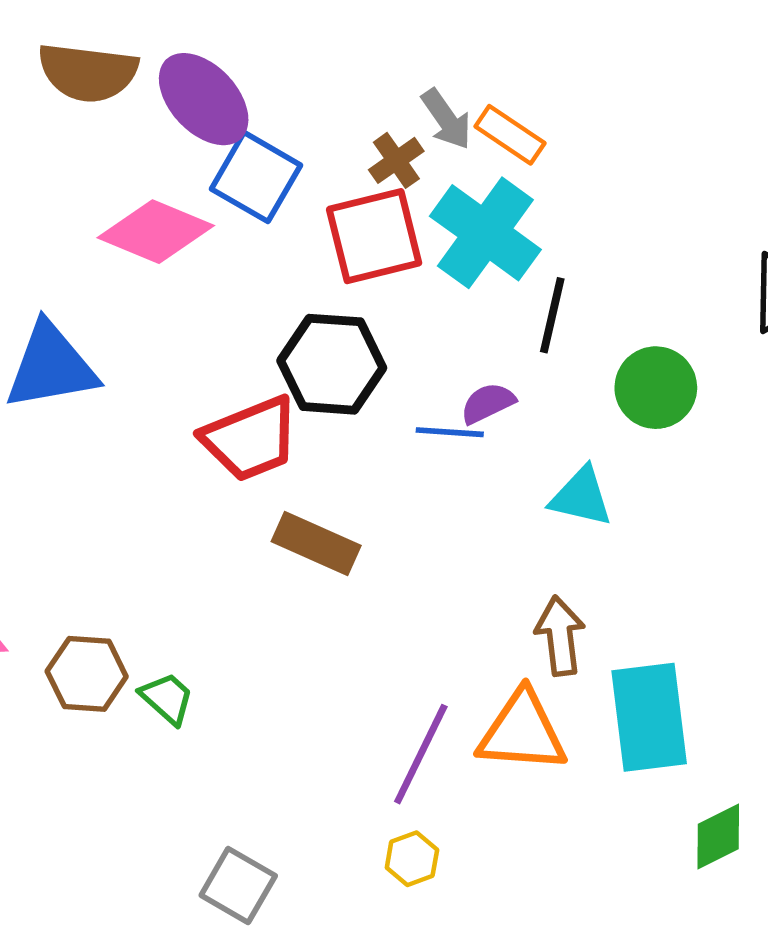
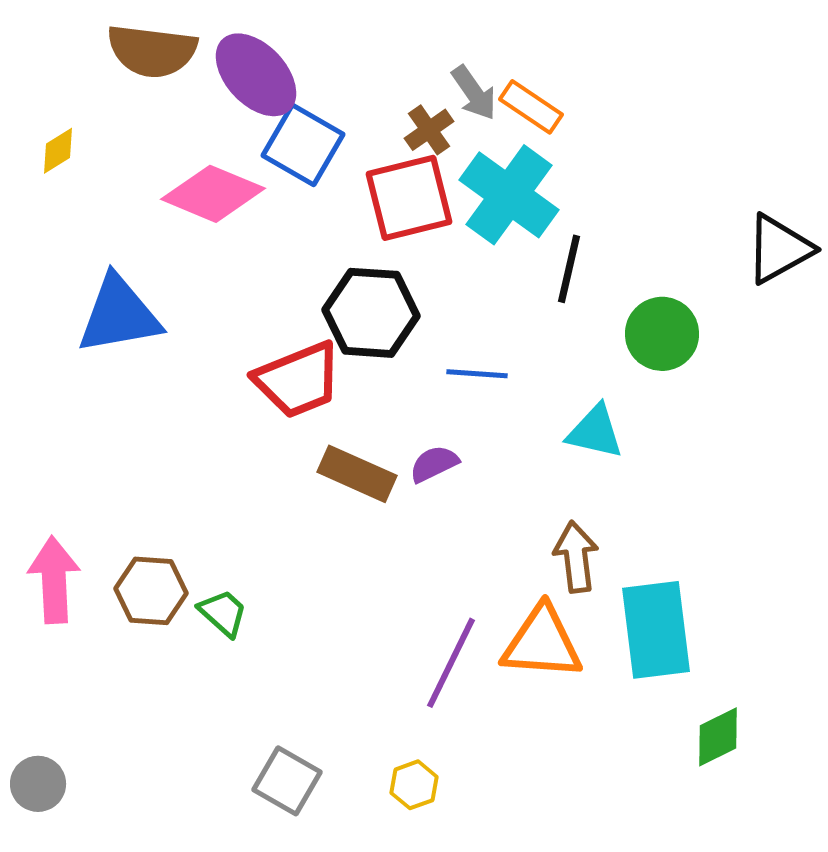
purple semicircle: (488, 403) -> (434, 464), moved
yellow hexagon: (412, 859) -> (414, 785), moved

